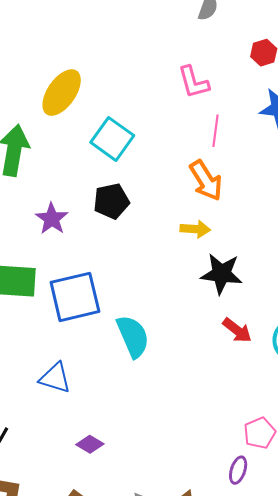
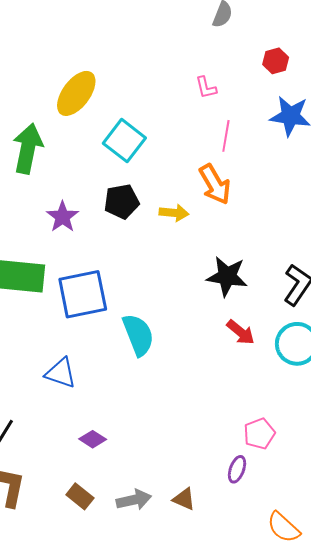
pink L-shape: (193, 82) -> (206, 88), size x0.7
yellow arrow: (195, 229) -> (174, 213), moved

